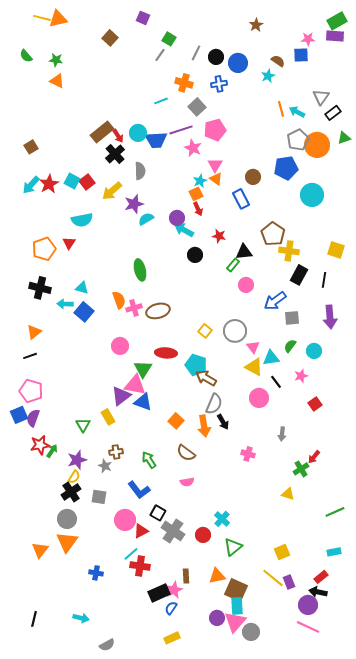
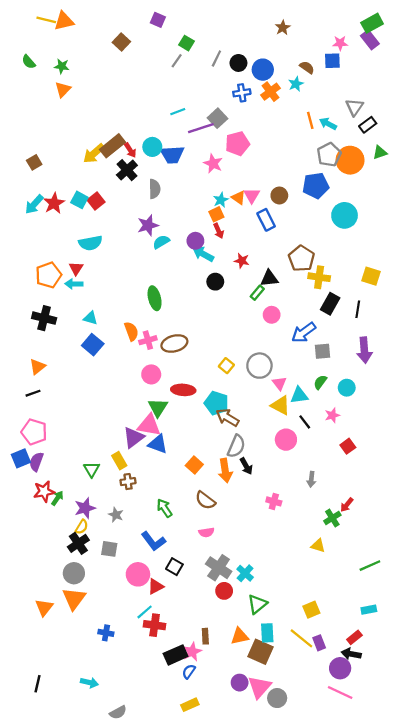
purple rectangle: (335, 36) -> (370, 40), turned 48
orange triangle: (57, 81) -> (63, 89), turned 49
orange cross: (184, 83) -> (271, 92), moved, turned 36
purple line: (181, 130) -> (201, 128), moved
pink triangle: (215, 165) -> (252, 195), moved
yellow arrow: (112, 191) -> (94, 154), moved
cyan arrow: (65, 304) -> (74, 284), moved
pink circle: (120, 346) -> (151, 374), moved
brown cross: (116, 452) -> (128, 482), moved
gray cross: (173, 531) -> (219, 568), moved
cyan rectangle: (237, 606) -> (267, 633), moved

